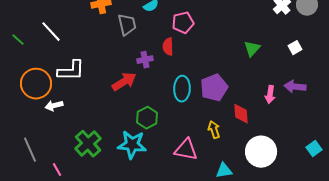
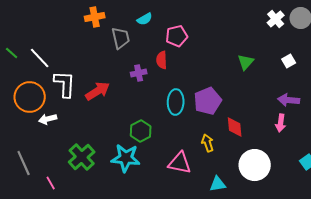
white line: (51, 32) -> (40, 58), moved
white L-shape: (71, 71) -> (65, 84), turned -88
red arrow: (124, 82) -> (98, 91), moved
pink arrow: (270, 95) -> (281, 123), moved

